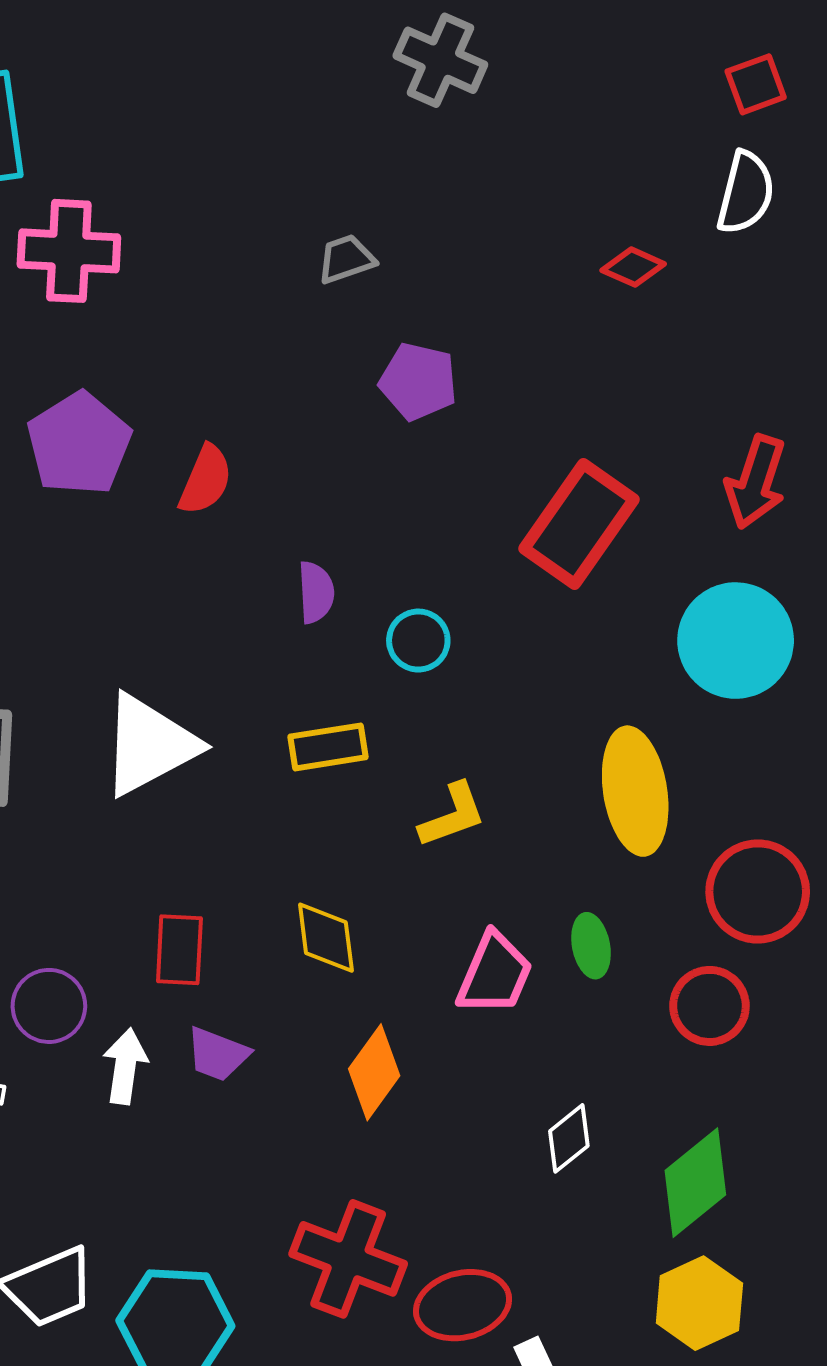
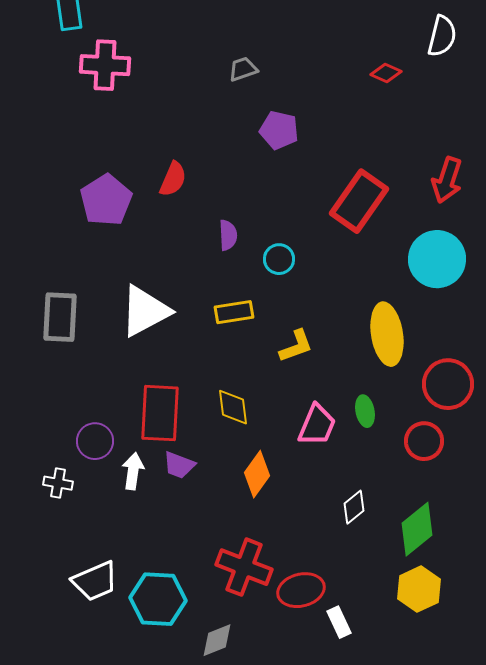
purple pentagon: (79, 444) -> (106, 200), moved
red rectangle: (179, 950) -> (160, 413), size x1.6

